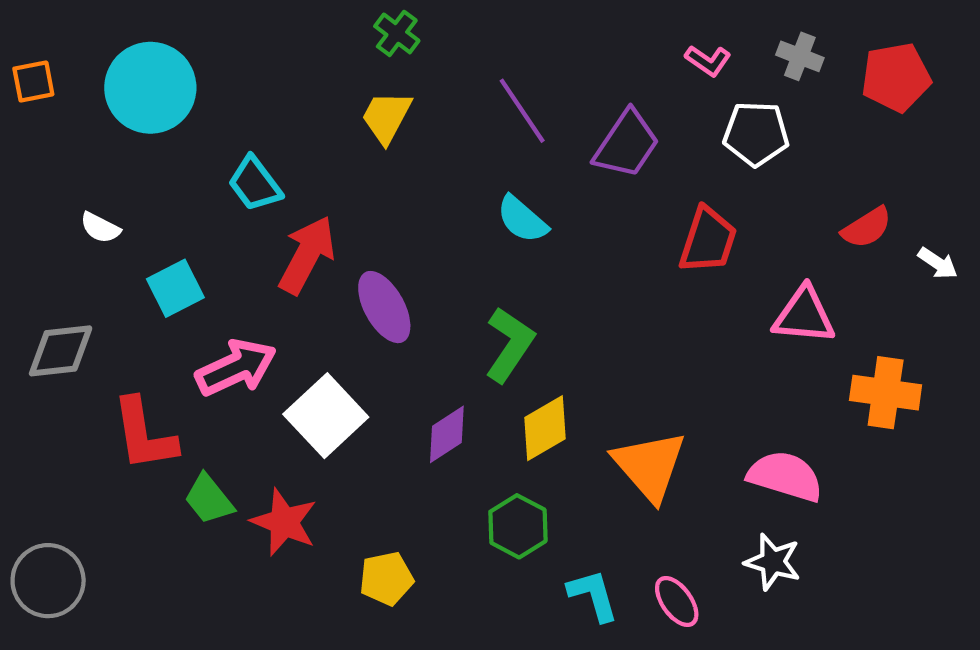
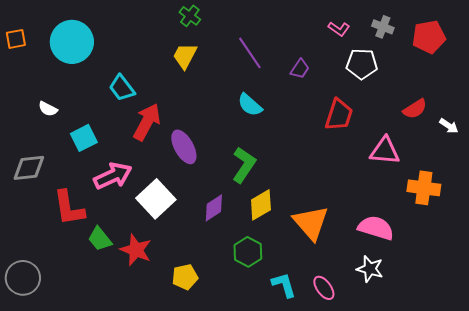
purple trapezoid: (627, 144) -> (300, 69), size x0.6

